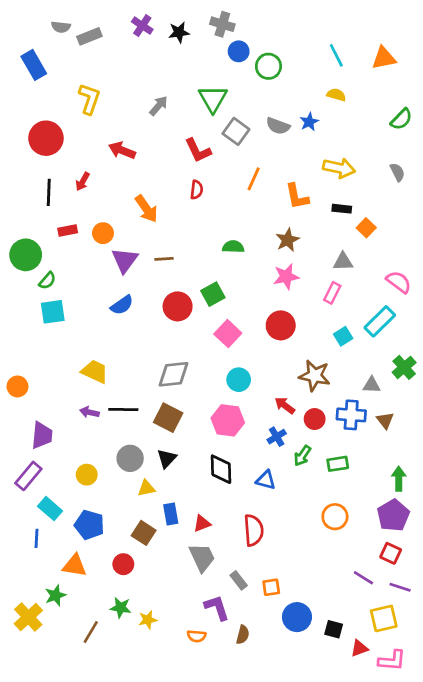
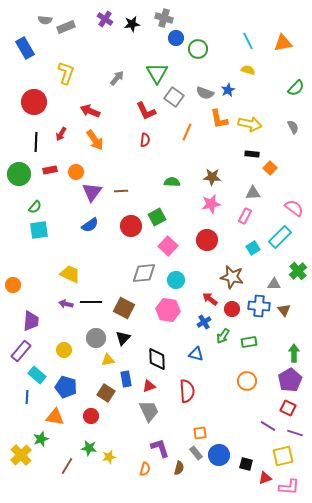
orange L-shape: (297, 197) -> (219, 119), moved
orange arrow: (146, 209) -> (95, 140), moved
brown star: (287, 240) -> (212, 177), turned 30
green circle: (26, 255) -> (19, 174), moved
gray diamond: (174, 374) -> (144, 273), moved
black diamond: (221, 469) -> (157, 359), moved
gray rectangle: (239, 580) -> (196, 453), moved
orange semicircle: (197, 636) -> (145, 469), turned -80

